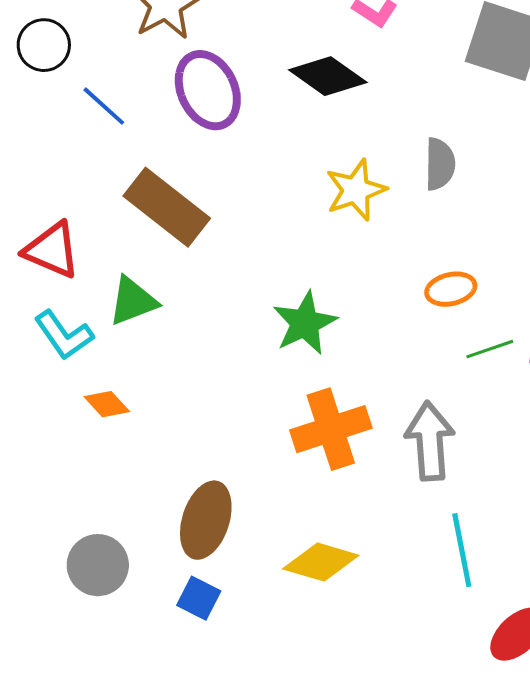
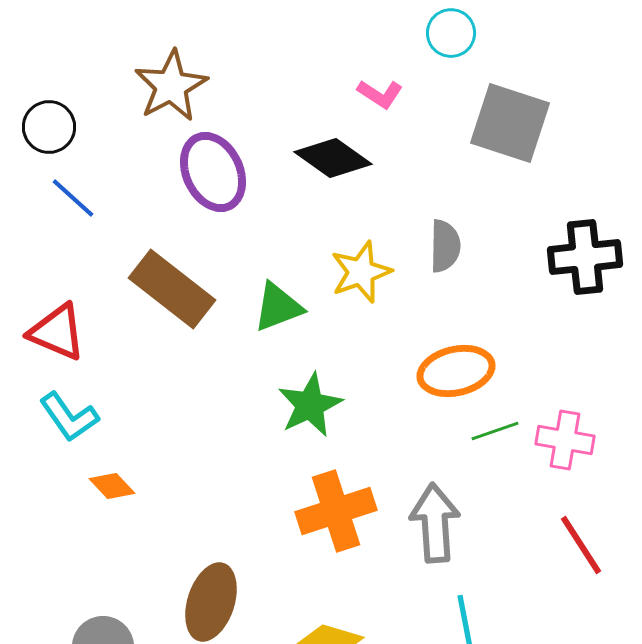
blue line: (104, 106) -> (73, 198), moved
orange ellipse: (451, 289) -> (456, 371), size x1.5
green triangle: (133, 301) -> (278, 307), moved

